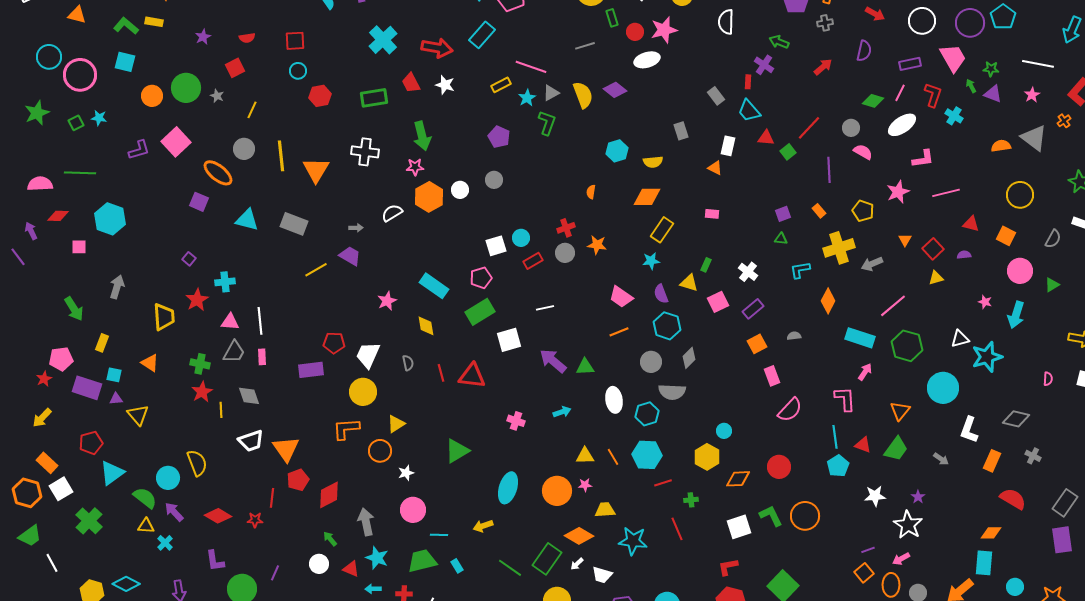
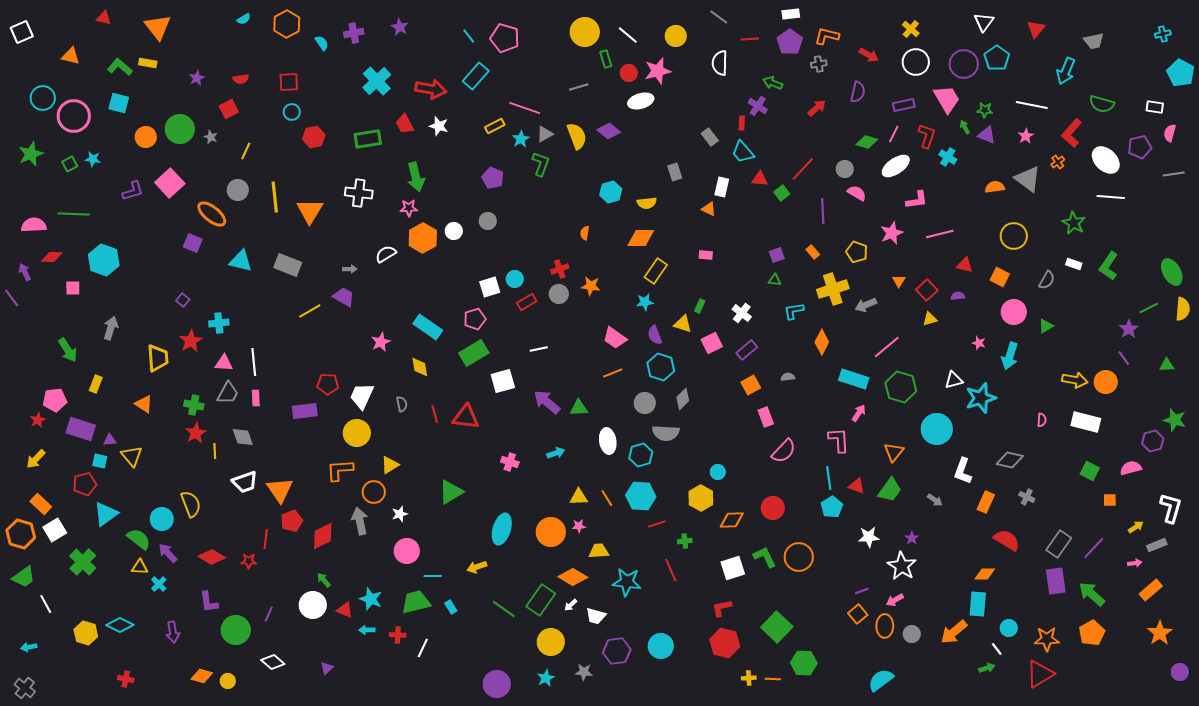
cyan square: (114, 375) -> (100, 461), moved
gray arrow: (366, 522) -> (360, 521), moved
white circle: (319, 564) -> (313, 605), size x1.4

